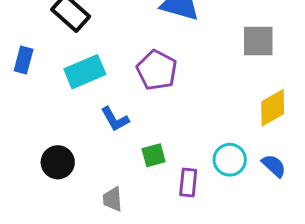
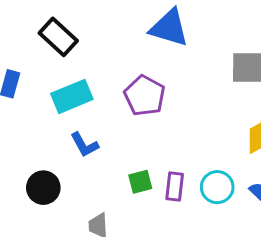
blue L-shape: (115, 119) -> (84, 145), moved
purple rectangle: (188, 183) -> (175, 186), moved

